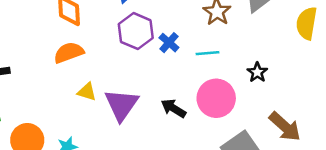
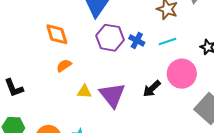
orange semicircle: (69, 53) -> (64, 66), size x0.7
black arrow: (174, 108) -> (152, 89), turned -60

